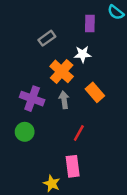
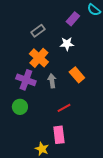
purple rectangle: (90, 23) -> (73, 19), turned 40
orange cross: (62, 71) -> (39, 58), moved
red line: (79, 133) -> (64, 108), turned 32

